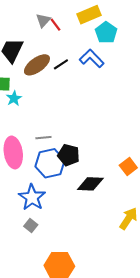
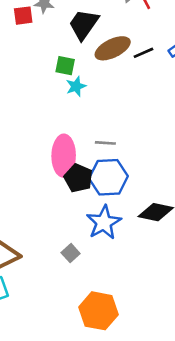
black pentagon: (69, 155) -> (78, 178), moved
blue star: (32, 197) -> (104, 223), moved

